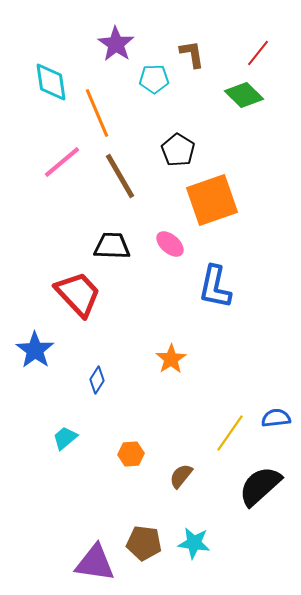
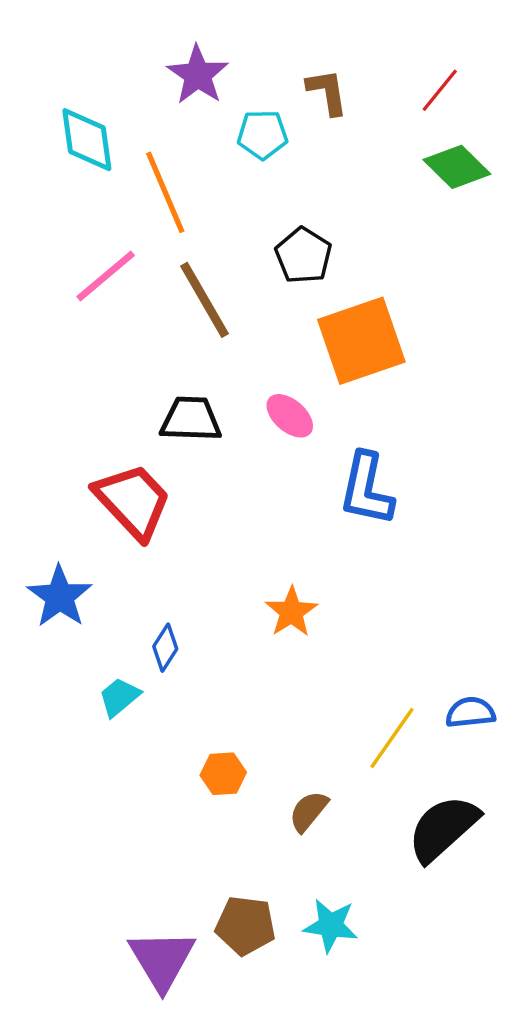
green diamond: (244, 95) -> (457, 167), moved
cyan trapezoid: (65, 438) -> (119, 697), moved
purple triangle: (95, 563) -> (162, 960), turned 51

